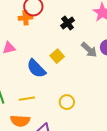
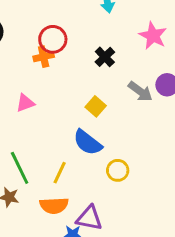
blue semicircle: (36, 69) -> (88, 142), moved
yellow line: (27, 99) -> (60, 173), turned -49

